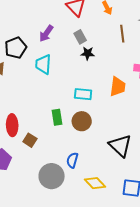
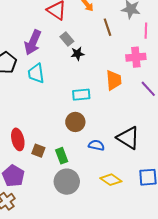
purple arrow: (46, 33) -> (33, 42), size x1.4
green rectangle: (57, 117) -> (62, 156), moved
brown circle: (82, 121) -> (75, 122), moved
blue semicircle: (72, 160) -> (96, 145), moved, turned 98

